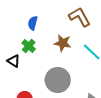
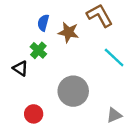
brown star: (63, 43) -> (68, 32), moved

